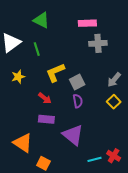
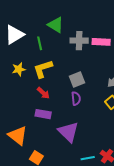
green triangle: (41, 20) -> (56, 25), moved
pink rectangle: (87, 23) -> (101, 42), moved
gray cross: (98, 43) -> (79, 41), moved
yellow L-shape: (55, 72) -> (43, 69), moved

